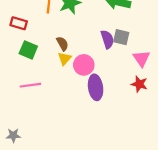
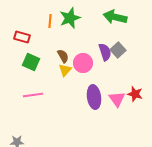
gray square: (121, 37) -> (118, 50), turned 35
pink triangle: (141, 59) -> (117, 99), moved
pink circle: (84, 65) -> (83, 63), moved

